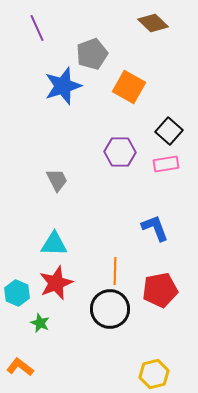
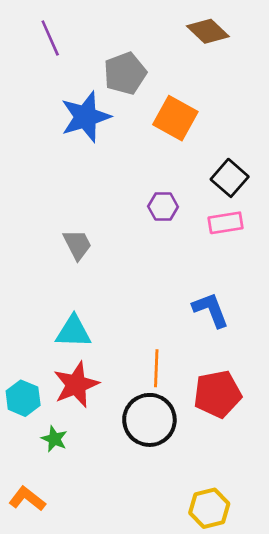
purple hexagon: (120, 152) -> (163, 207), size x0.7

